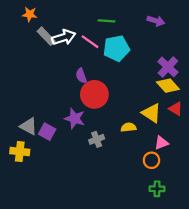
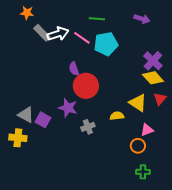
red triangle: (176, 109) -> (160, 99), turned 40

